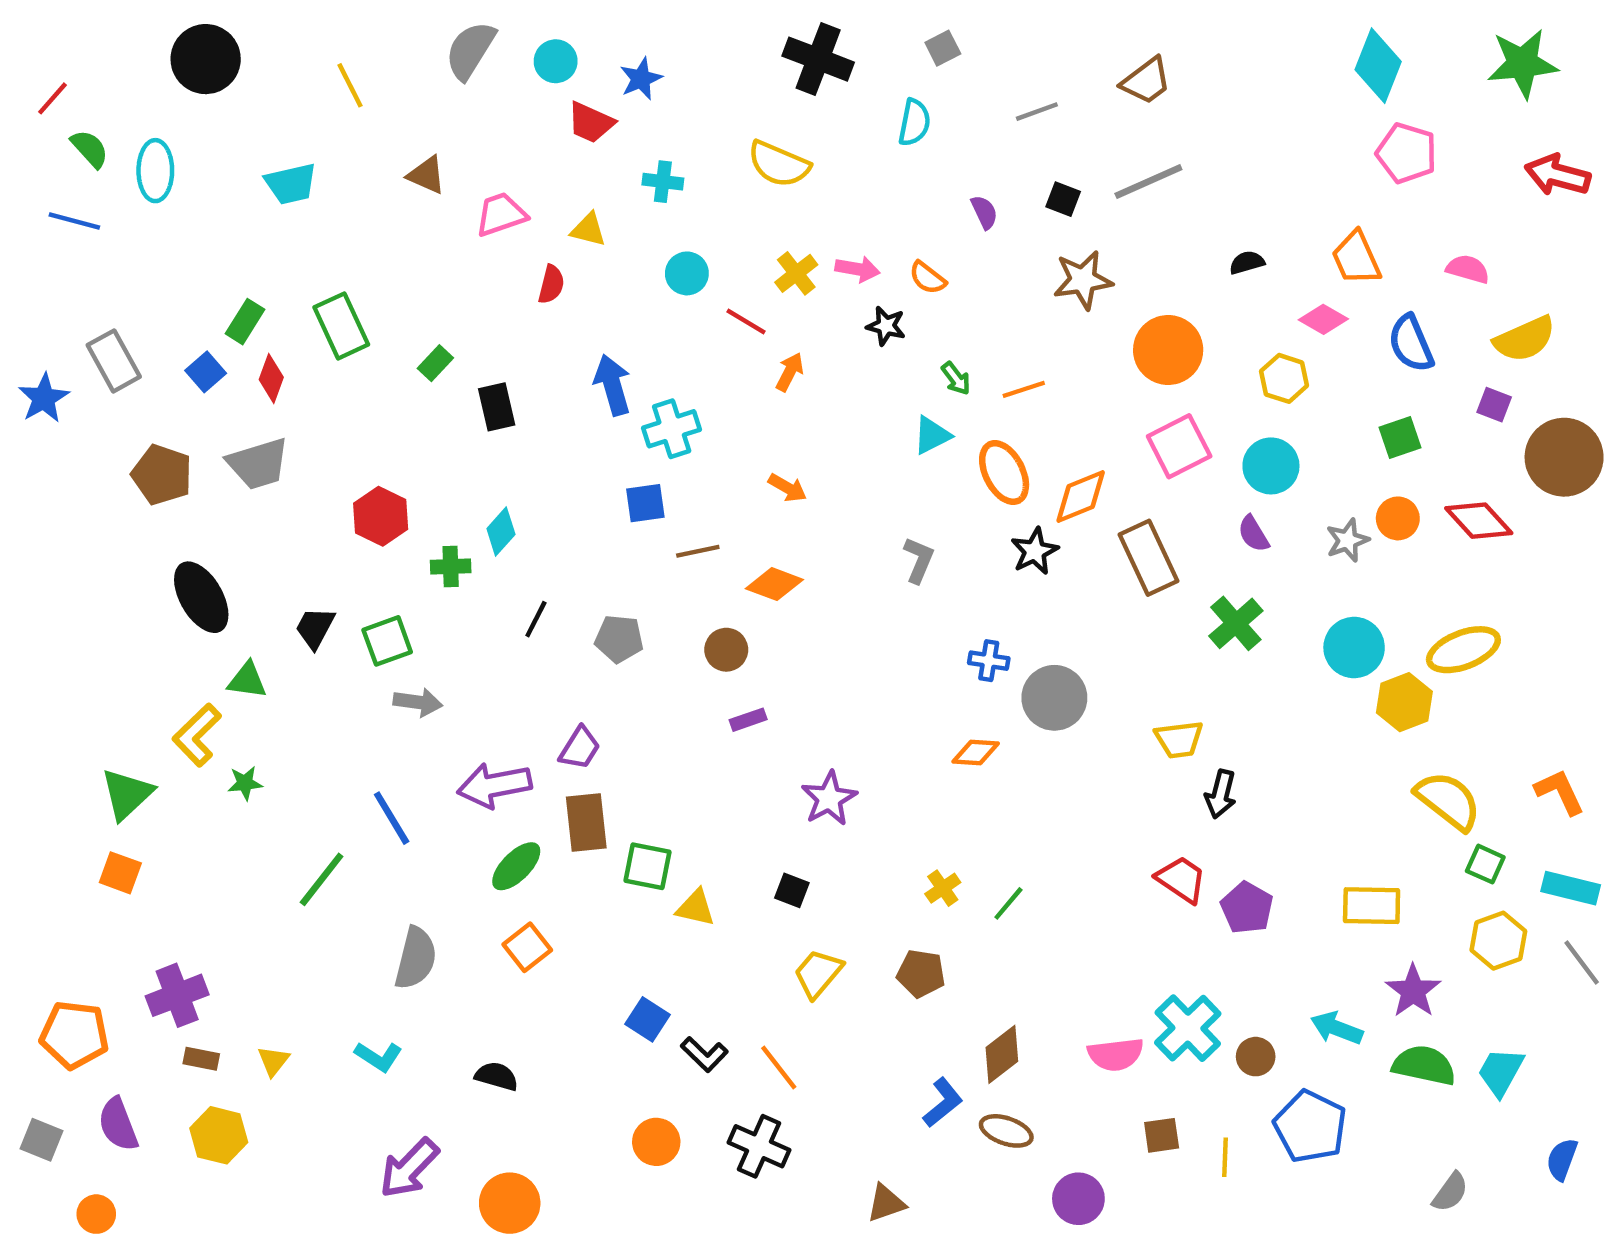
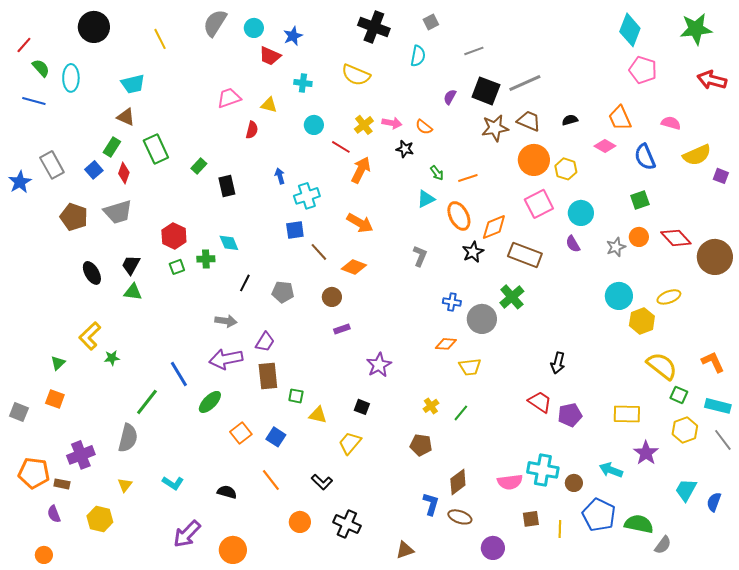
brown trapezoid: (1146, 81) -> (529, 121), moved, turned -120
brown triangle: (427, 175) -> (126, 117), moved
black square: (1063, 199) -> (486, 91), size x1.8
purple semicircle: (984, 212) -> (450, 97), turned -126
orange arrow: (790, 372) -> (361, 170), size x1.5
yellow hexagon: (1284, 378) -> (566, 169), moved
blue arrow: (612, 385) -> (280, 176), size x0.6
purple square: (1494, 405) -> (721, 176), moved
brown circle: (1564, 457) -> (715, 257), moved
orange arrow: (788, 488) -> (360, 223), size x1.5
cyan diamond: (501, 532) -> (229, 243), turned -65
brown line: (698, 551) -> (319, 252), turned 60
brown rectangle: (1148, 558) -> (525, 255), turned -44
black ellipse: (201, 597) -> (92, 273), size x0.7
green cross: (1236, 623) -> (512, 297), moved
black trapezoid: (315, 628) -> (131, 265), moved
green square: (387, 641) -> (177, 267), moved, size x0.7
yellow ellipse: (1463, 650) -> (669, 297), size x0.7
green triangle: (247, 680) -> (133, 292), moved
gray arrow: (418, 702) -> (226, 321), moved
yellow trapezoid: (1179, 739) -> (470, 367), moved
green triangle: (127, 794) -> (58, 363), size x0.6
green ellipse: (516, 866) -> (210, 402), moved
green square: (648, 866) -> (296, 396), size x0.7
purple pentagon: (1247, 908) -> (570, 415), turned 30
gray semicircle: (416, 958) -> (128, 438), moved
yellow trapezoid: (818, 973) -> (350, 443), moved
blue square: (648, 1019) -> (276, 437), moved
cyan cross: (1188, 1028) -> (543, 470), turned -36
brown rectangle: (201, 1059) -> (62, 484), moved
green semicircle: (1424, 1065) -> (639, 524), moved
orange line: (779, 1067) -> (271, 480), moved
blue L-shape: (943, 1102) -> (431, 504), turned -35
purple semicircle: (118, 1124) -> (54, 514), size x0.7
gray square: (42, 1140) -> (19, 412), moved
blue semicircle: (1562, 1159) -> (714, 502), moved

